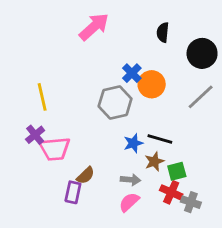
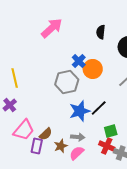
black line: (160, 139) -> (99, 108), turned -60
blue star: (133, 143) -> (80, 111), size x1.5
pink trapezoid: (55, 149) -> (24, 130), moved, turned -45
brown star: (154, 161) -> (61, 146), moved

